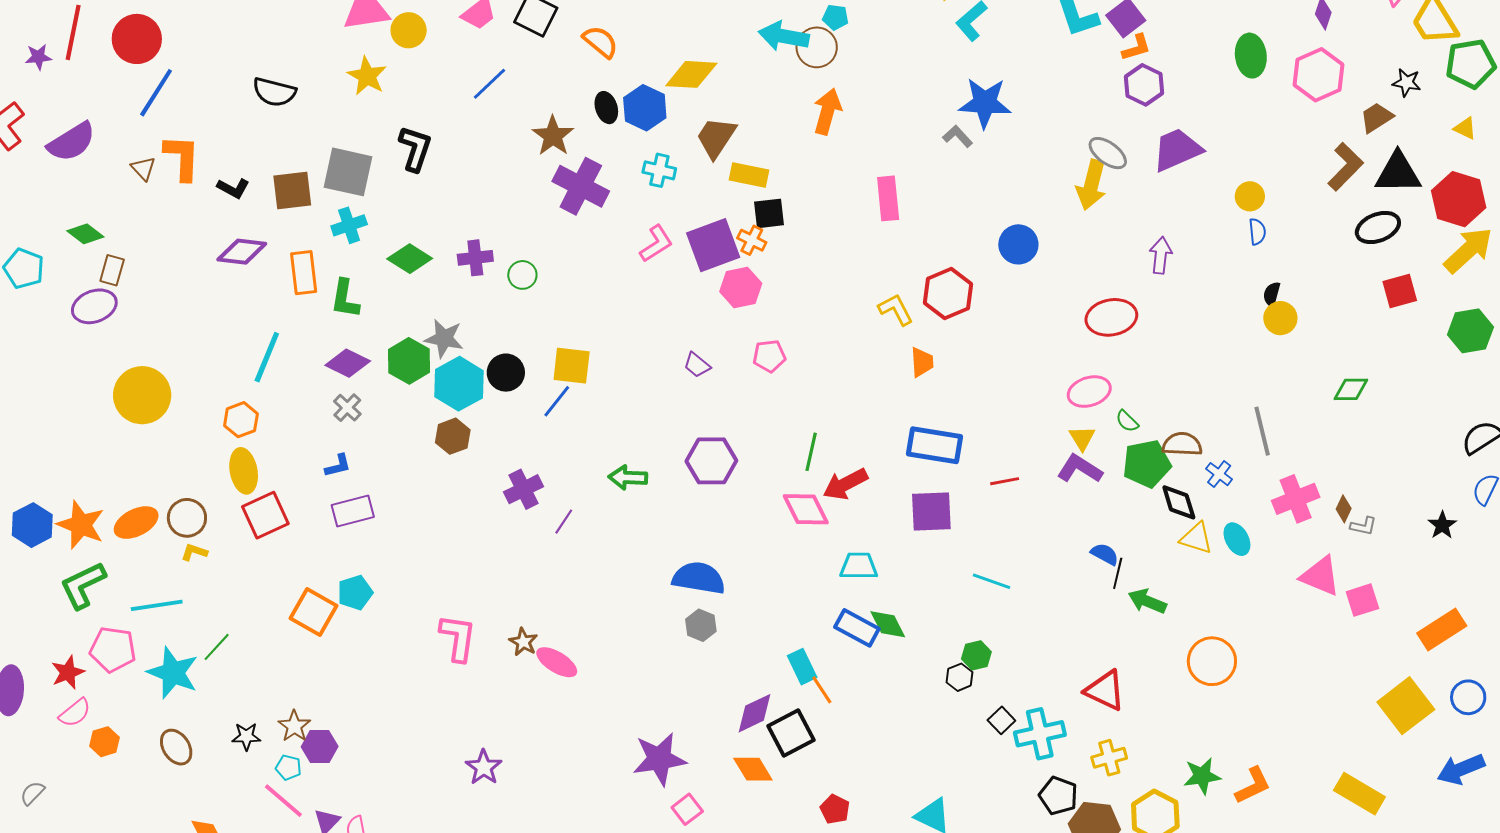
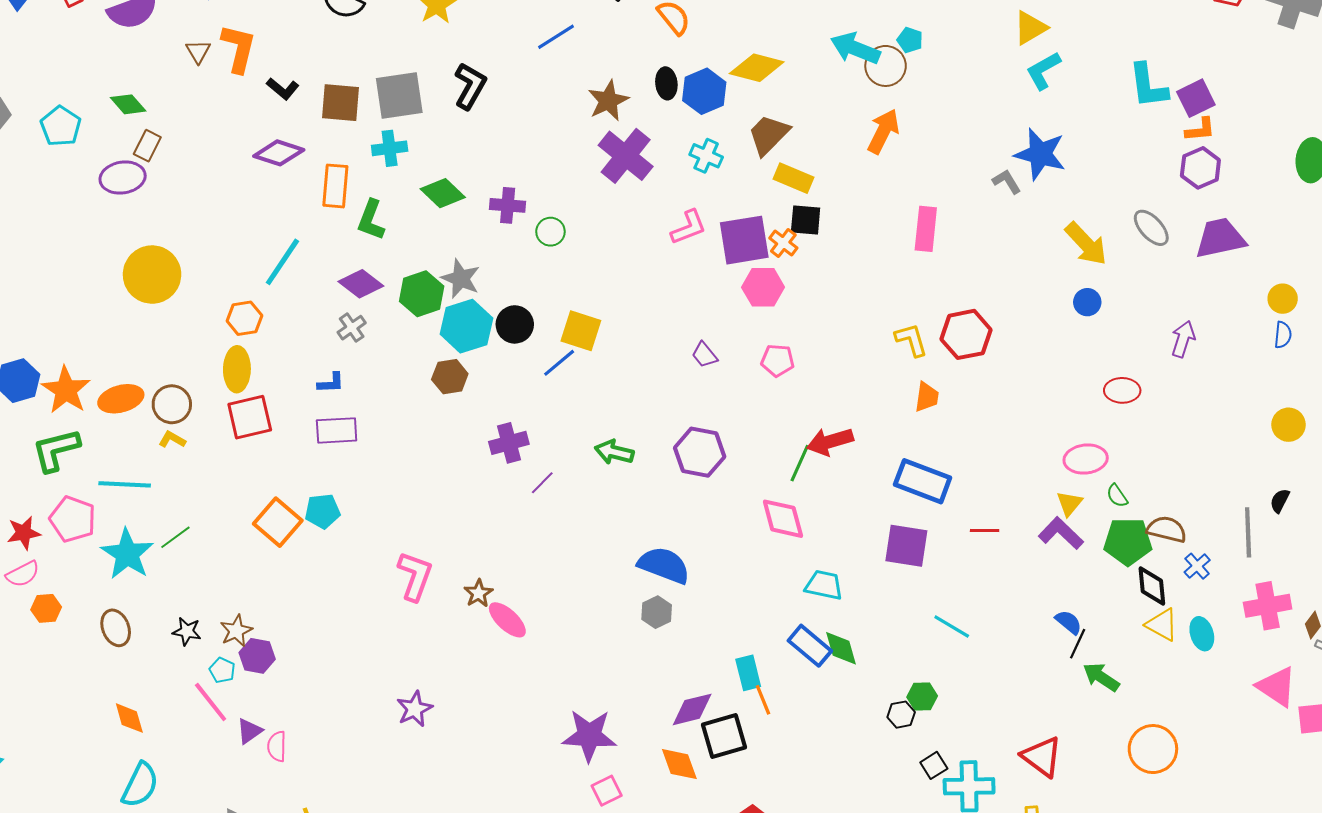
gray square: (348, 172) -> (399, 95), turned -32
yellow arrow: (1091, 185) -> (1086, 244), moved, turned -69
blue circle: (1018, 244) -> (1087, 302), moved, size x0.7
black semicircle: (1272, 294) -> (1280, 501), moved
red ellipse: (1111, 317) -> (1122, 390), size x0.7
red arrow: (845, 484) -> (830, 441), moved

